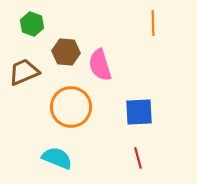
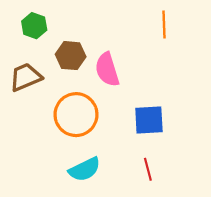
cyan semicircle: (57, 158) -> (85, 169), moved, turned 132

